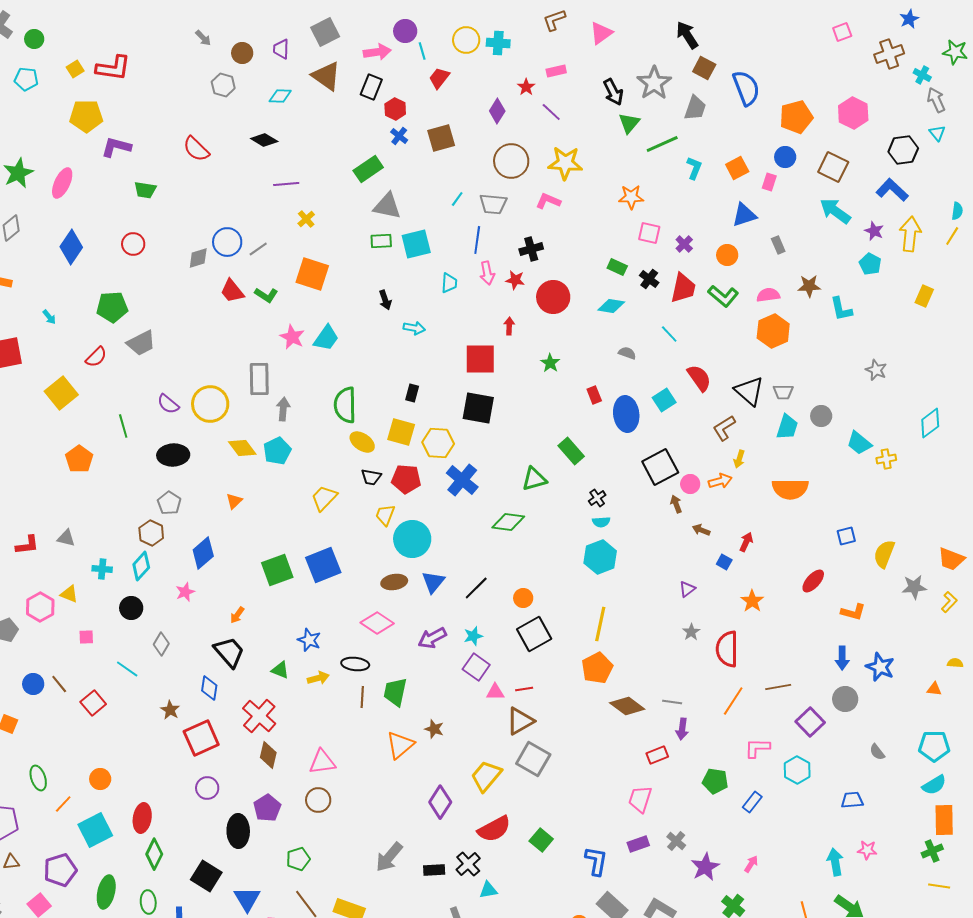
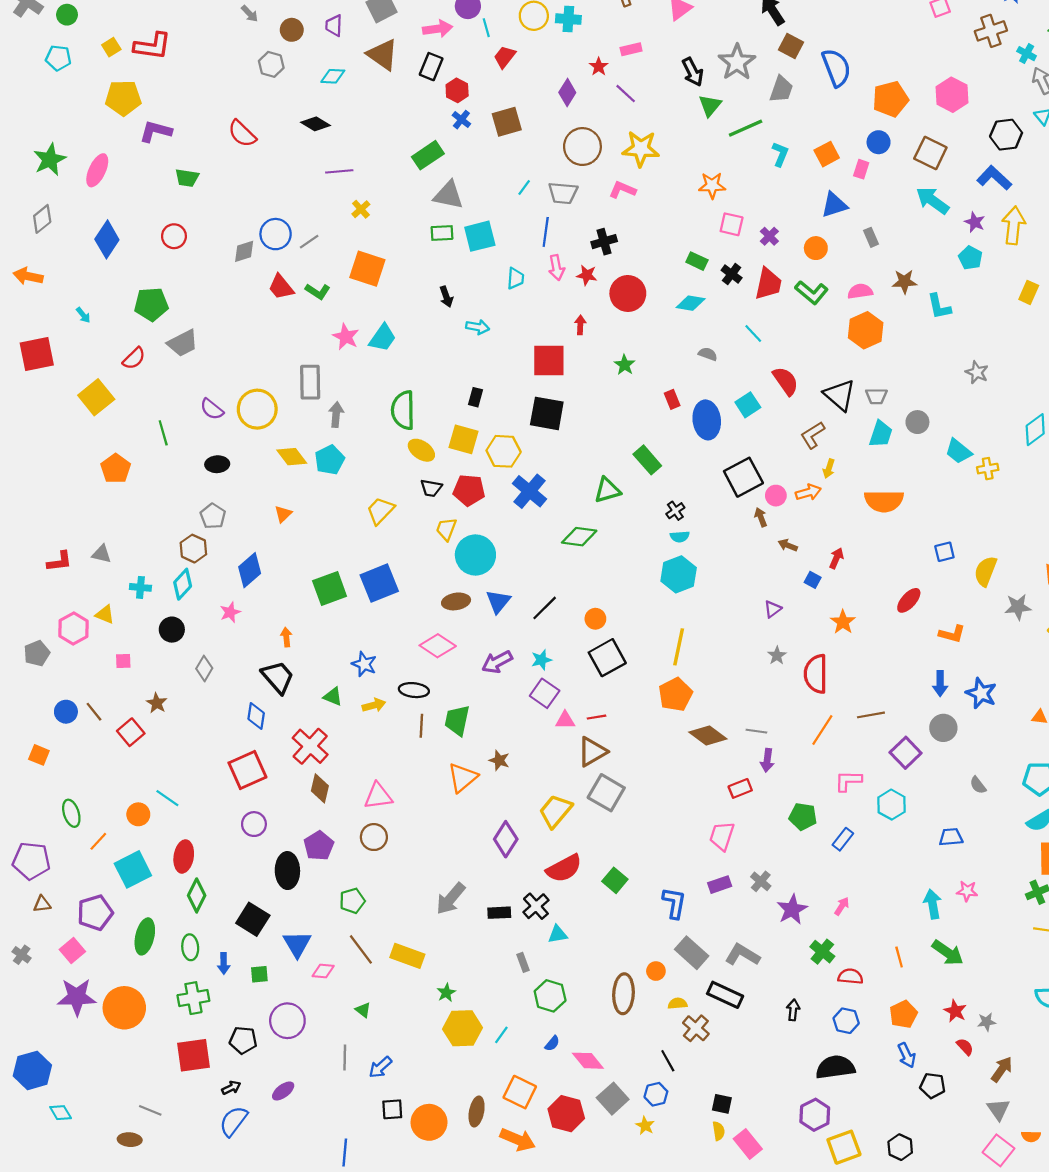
black ellipse: (173, 455) -> (217, 464), size x0.7
orange arrow: (237, 615) -> (286, 637), turned 138
cyan line: (127, 669) -> (167, 798), moved
brown star: (170, 710) -> (157, 703), moved

